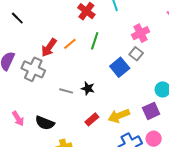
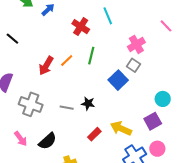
gray cross: (33, 69) -> (31, 104), moved
yellow arrow: (119, 116) -> (121, 128), turned 50
black semicircle: (45, 123) -> (48, 141), turned -60

